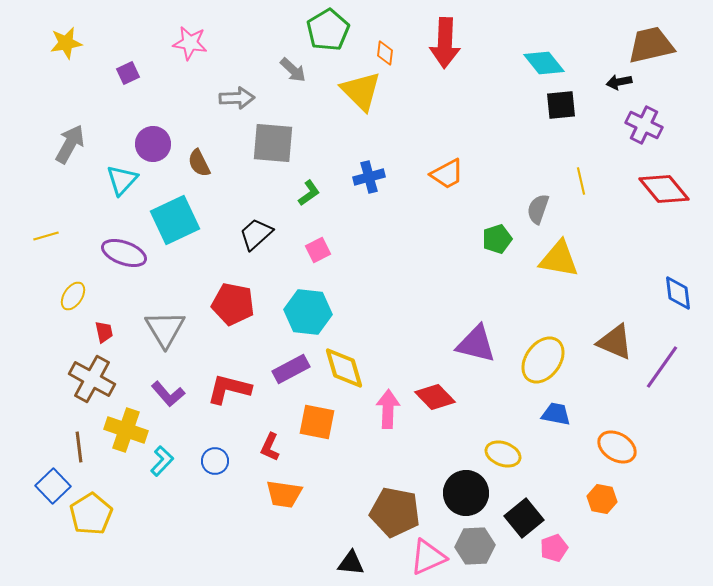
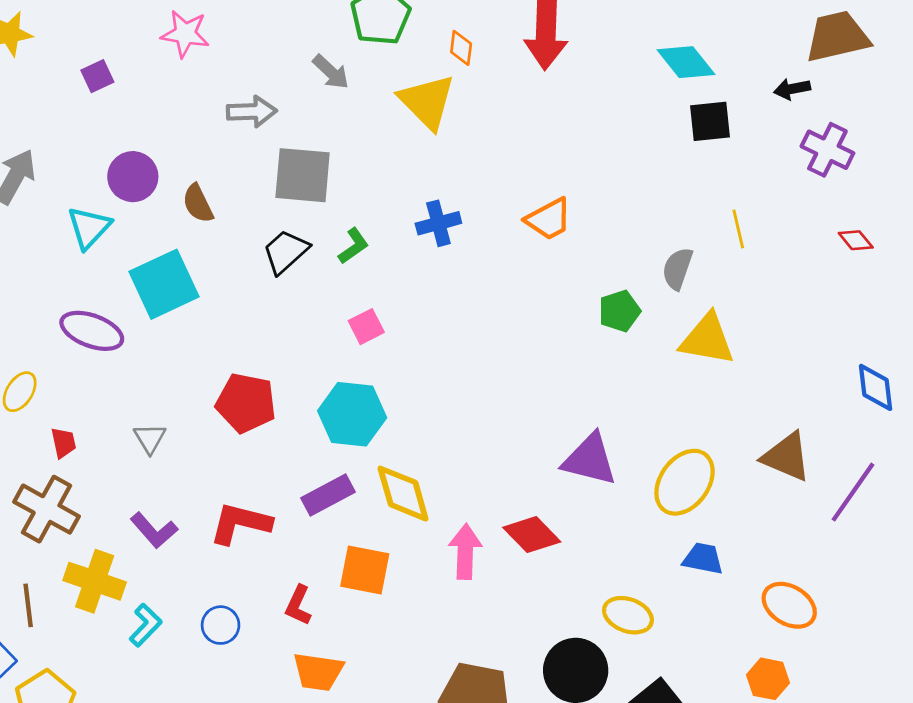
red diamond: (664, 189) -> (856, 240), size x0.5
black trapezoid: (256, 234) -> (286, 252), moved
gray triangle: (165, 329) -> (150, 438), size x0.6

